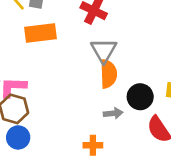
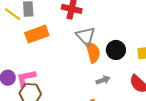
black circle: (140, 97) -> (116, 50), moved

